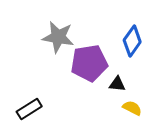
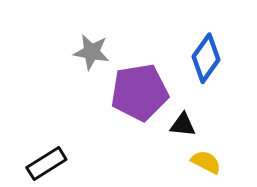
gray star: (58, 37) -> (91, 52), size x0.7

